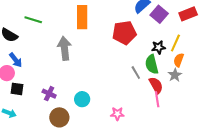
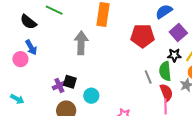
purple square: (159, 14) -> (178, 32), moved
black square: (17, 89) -> (70, 82), moved
purple cross: (49, 94) -> (59, 85), turned 32

